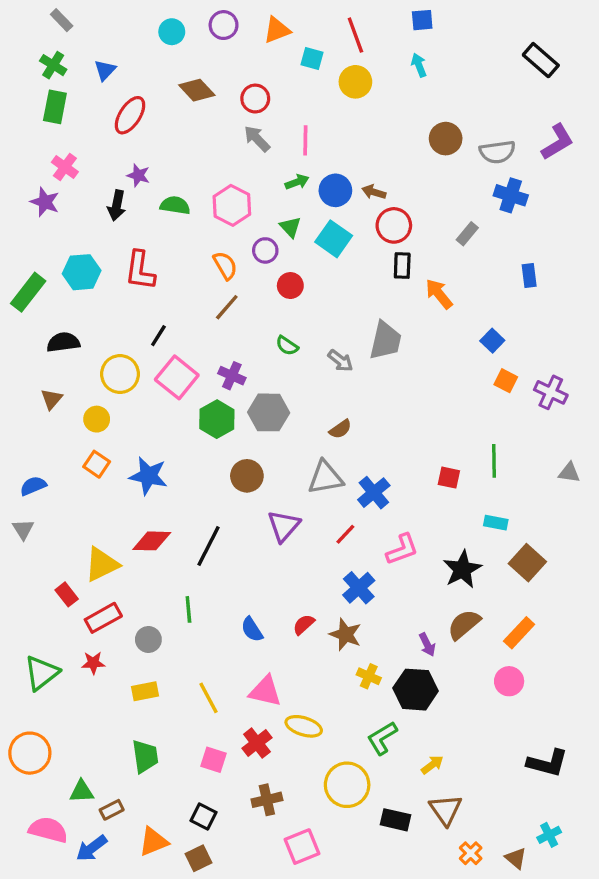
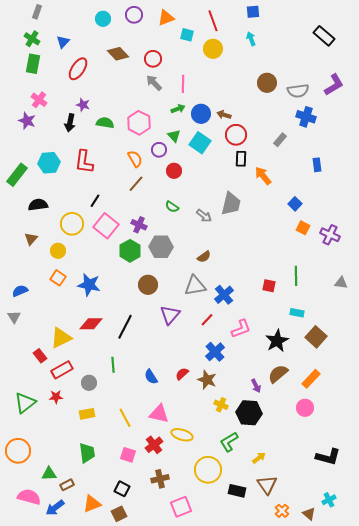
gray rectangle: (62, 20) -> (37, 12), turned 64

